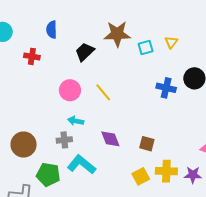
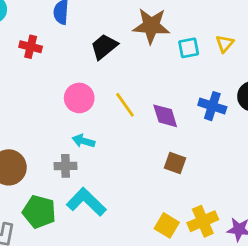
purple diamond: (110, 139) -> (165, 116), moved
brown square: (147, 144) -> (175, 163), moved
yellow cross: (166, 171) -> (203, 221), turned -30
yellow square: (141, 176) -> (167, 225), turned -36

